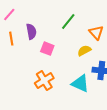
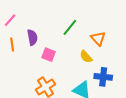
yellow semicircle: (84, 51) -> (86, 57), turned -104

